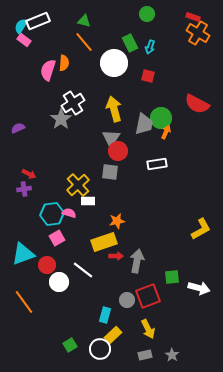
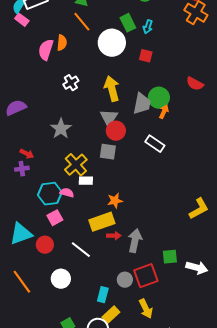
white cross: (73, 103) -> (71, 83), size x0.7
red semicircle: (197, 104) -> (195, 84), size x0.7
gray star: (61, 119) -> (61, 129), moved
purple semicircle: (18, 128) -> (16, 108), size x1.5
white rectangle: (157, 164) -> (155, 144), turned 42
white circle: (59, 282) -> (61, 279), moved

